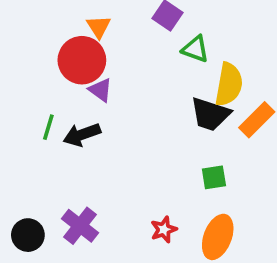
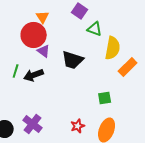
black trapezoid: (210, 114) -> (73, 60), moved

